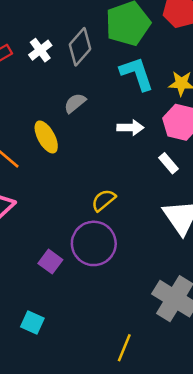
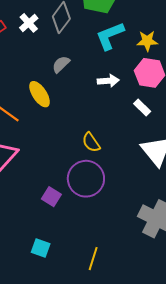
cyan L-shape: (137, 74) -> (110, 36), turned -88
yellow semicircle: (104, 200) -> (91, 142), turned -80
yellow line: (124, 348) -> (93, 259), moved

